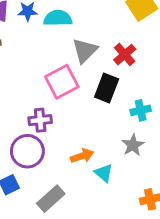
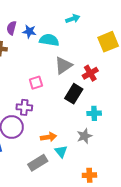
pink square: (62, 82) -> (36, 83), moved, size x0.6
gray rectangle: (51, 199) -> (38, 163), moved

